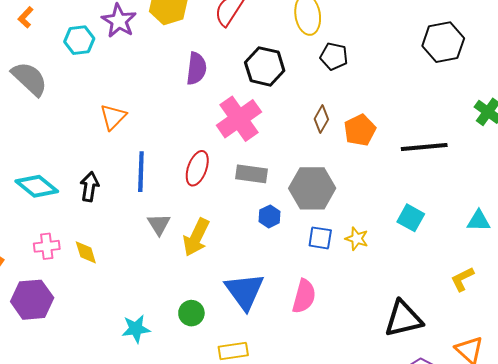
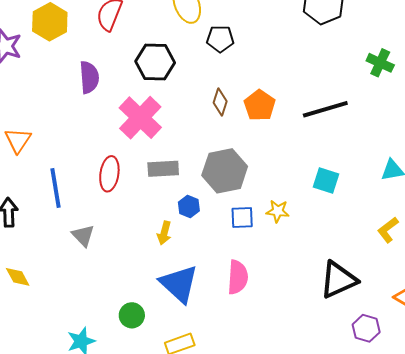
yellow arrow: (196, 237) -> (164, 233), moved, size x0.6

